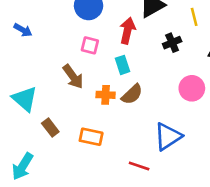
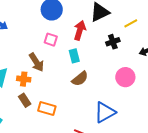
yellow line: (194, 17) -> (131, 23), turned 72
orange cross: (106, 95) -> (24, 79), moved
brown rectangle: (50, 128) -> (25, 100), moved

